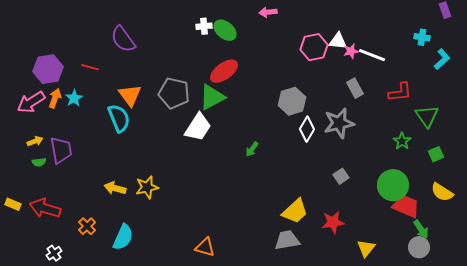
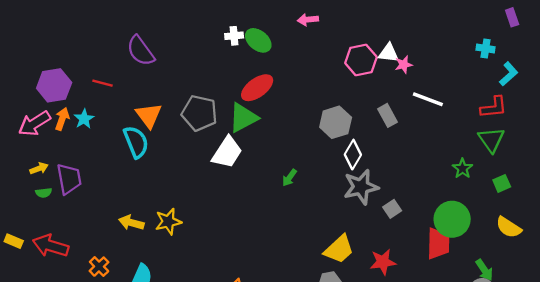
white line: (372, 55) -> (428, 99), moved
gray rectangle: (355, 88) -> (387, 115), moved
red L-shape: (400, 92) -> (494, 107), moved
gray star: (339, 123) -> (361, 187), moved
red trapezoid: (406, 206) -> (438, 243), moved, turned 68

